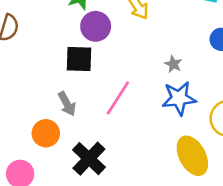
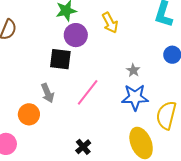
black cross: (89, 159) -> (83, 147), moved, size x0.6

